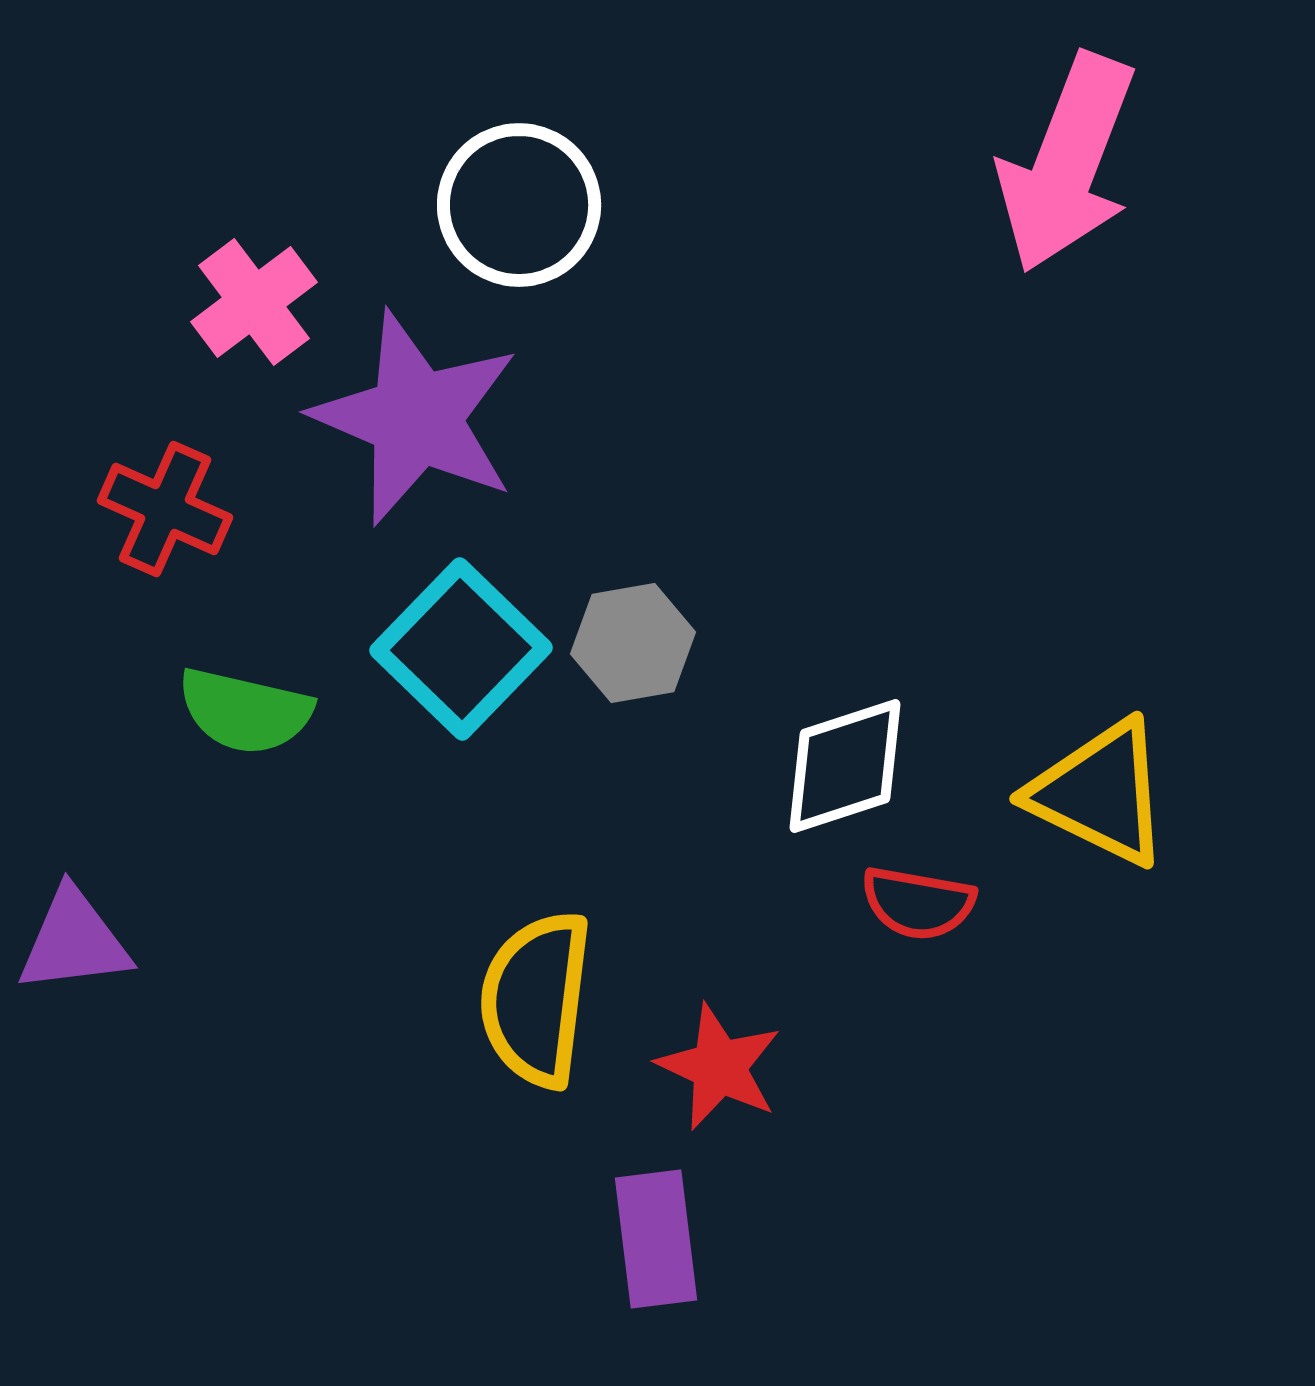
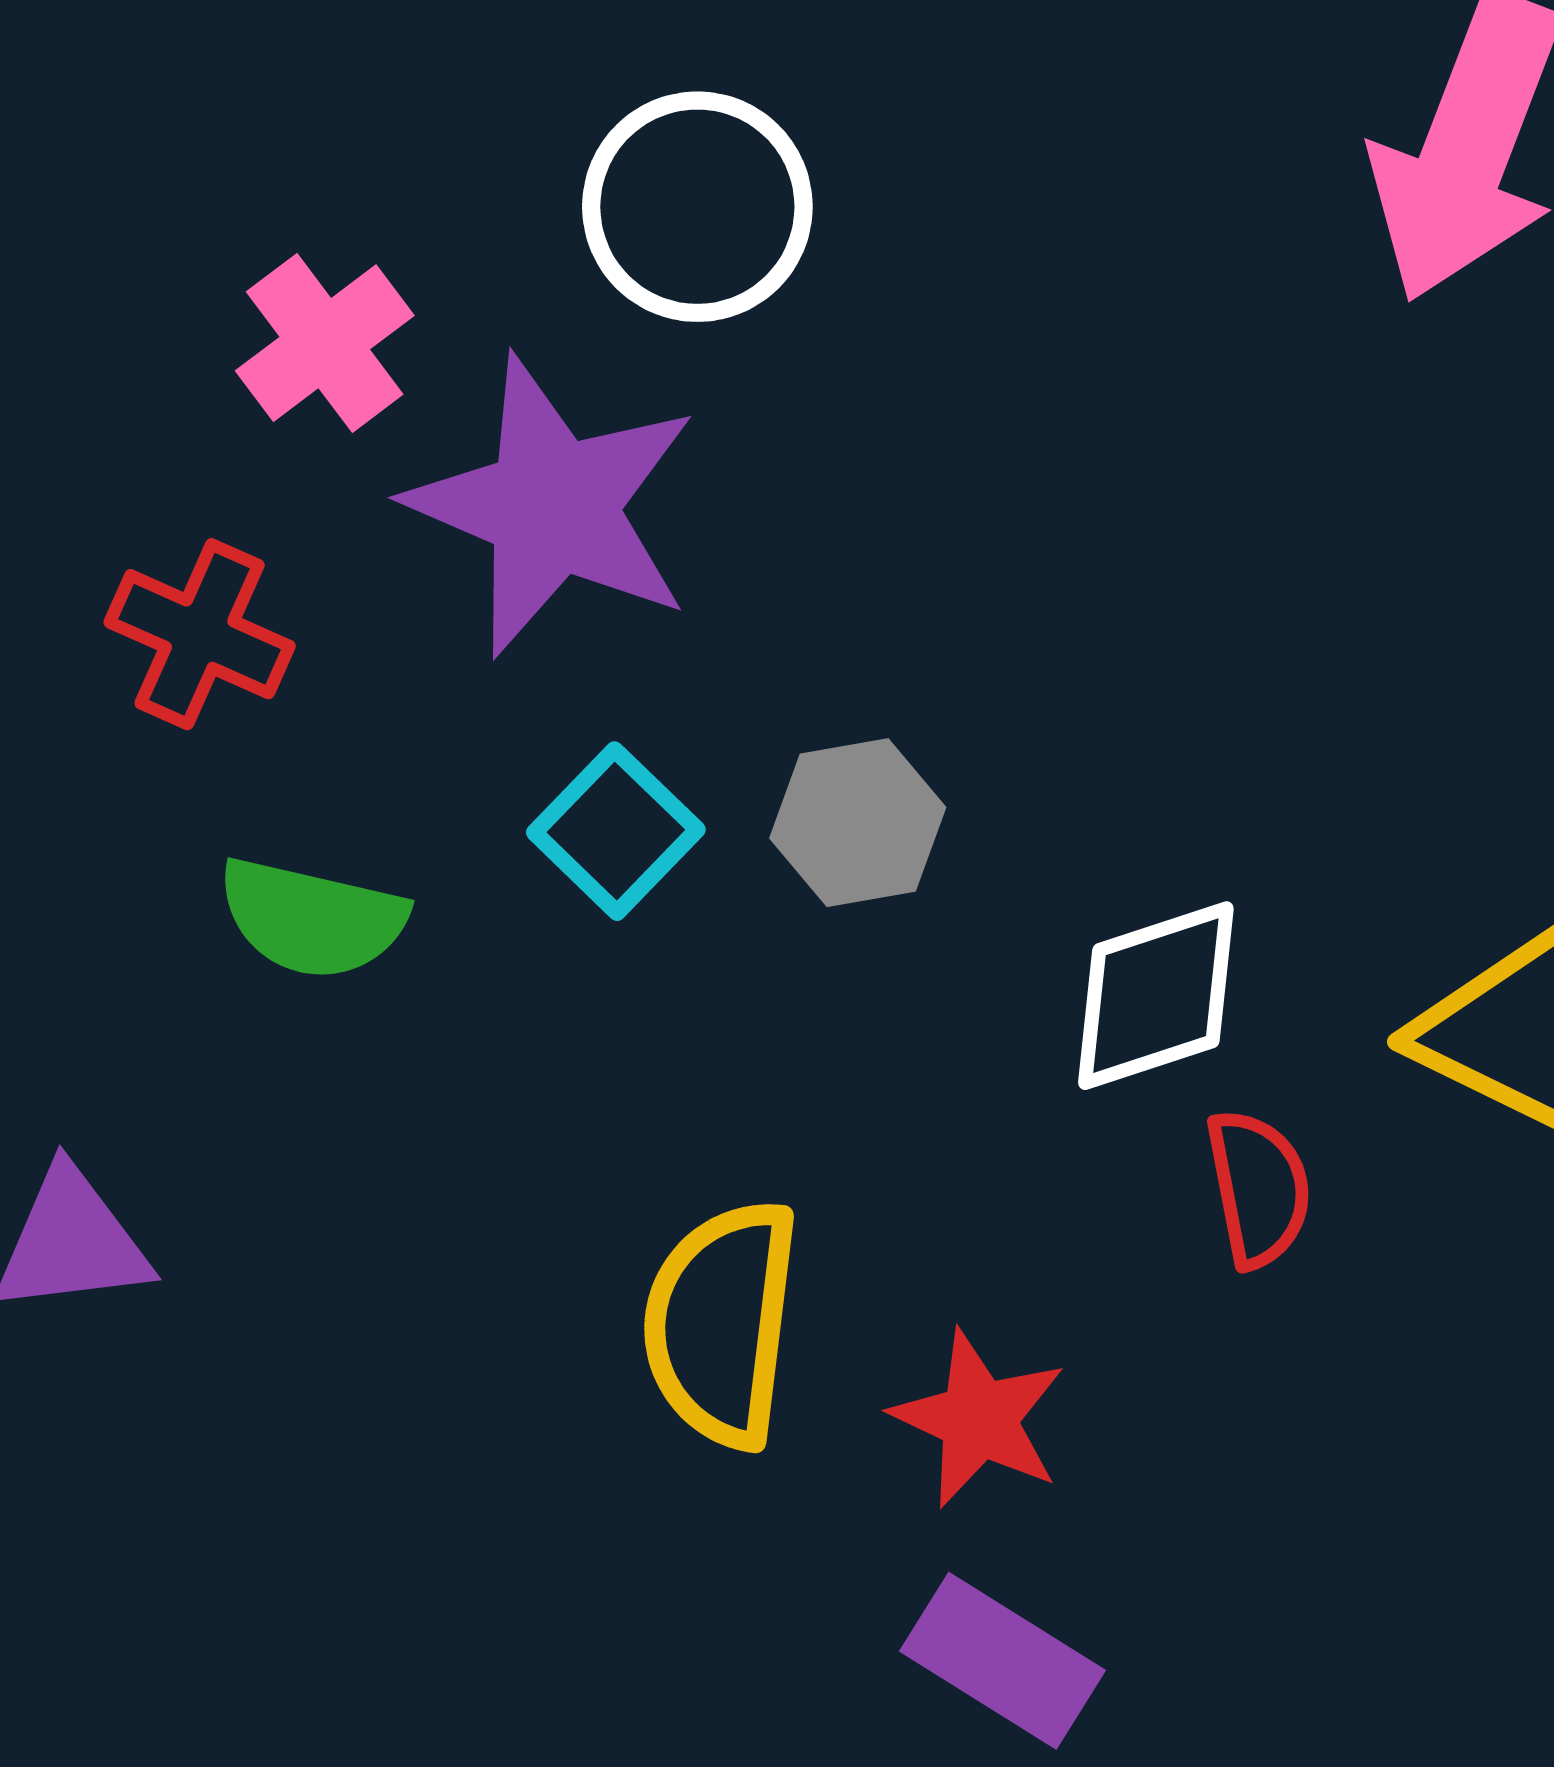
cyan square: (461, 649) -> (616, 831), size x0.7
red semicircle: (918, 903) -> (1258, 1188), turned -111
purple rectangle: (656, 1239) -> (1003, 1661), moved, turned -51

